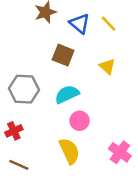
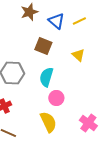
yellow line: (109, 24) -> (79, 21), turned -72
cyan semicircle: (67, 94) -> (46, 77), turned -48

